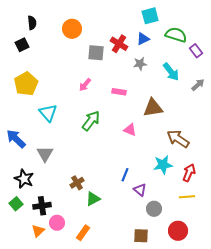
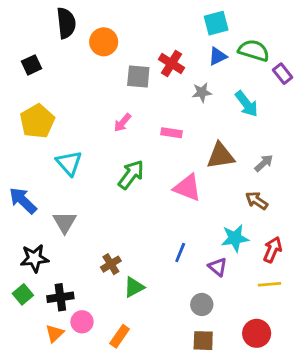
black semicircle: (32, 23) -> (66, 23), moved, size x1.5
blue triangle: (143, 39) -> (218, 56), moved
gray arrow: (198, 85) -> (264, 163), moved
pink triangle: (130, 130) -> (187, 188), size x1.5
brown arrow: (178, 139) -> (257, 201), size x0.7
black star: (24, 179) -> (34, 258), turned -30
purple triangle: (140, 190) -> (218, 267), moved
gray circle: (154, 209) -> (202, 304), moved

